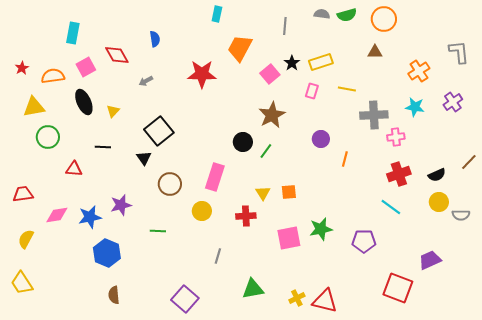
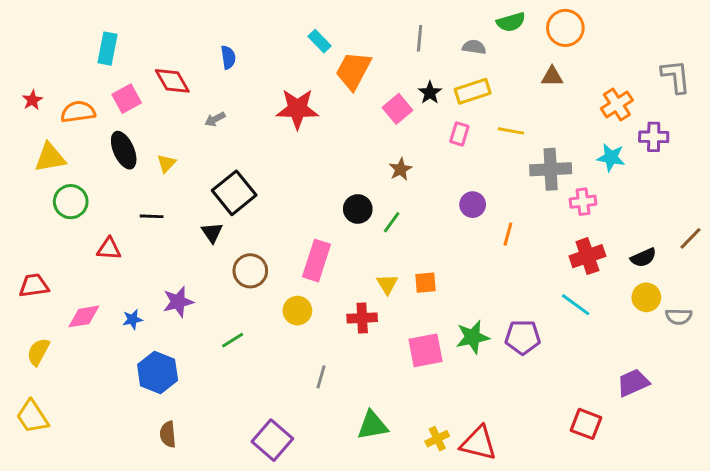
cyan rectangle: (217, 14) -> (319, 41), moved, turned -56
gray semicircle: (322, 14) -> (474, 47), moved
purple cross: (453, 102) -> (654, 137), moved, turned 36
brown star: (272, 115) -> (400, 169), size x0.6
blue star: (90, 217) -> (133, 319), size x0.6
green line: (158, 231) -> (233, 340), turned -35
purple pentagon: (364, 241) -> (523, 337), moved
red square: (398, 288) -> (586, 424), size x0.7

